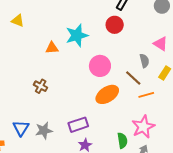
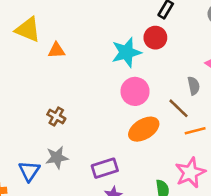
yellow triangle: (18, 21) -> (28, 30), size x1.5
cyan star: (77, 35) -> (126, 52), moved
orange triangle: (52, 48) -> (57, 50), moved
gray star: (44, 131) -> (57, 157), moved

